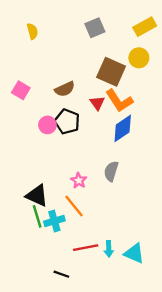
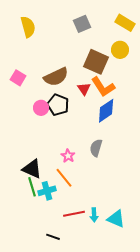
yellow rectangle: (145, 27) -> (125, 23), turned 60
yellow semicircle: (32, 31) -> (28, 27), size x1.5
brown semicircle: (65, 89) -> (56, 77), size x1.4

